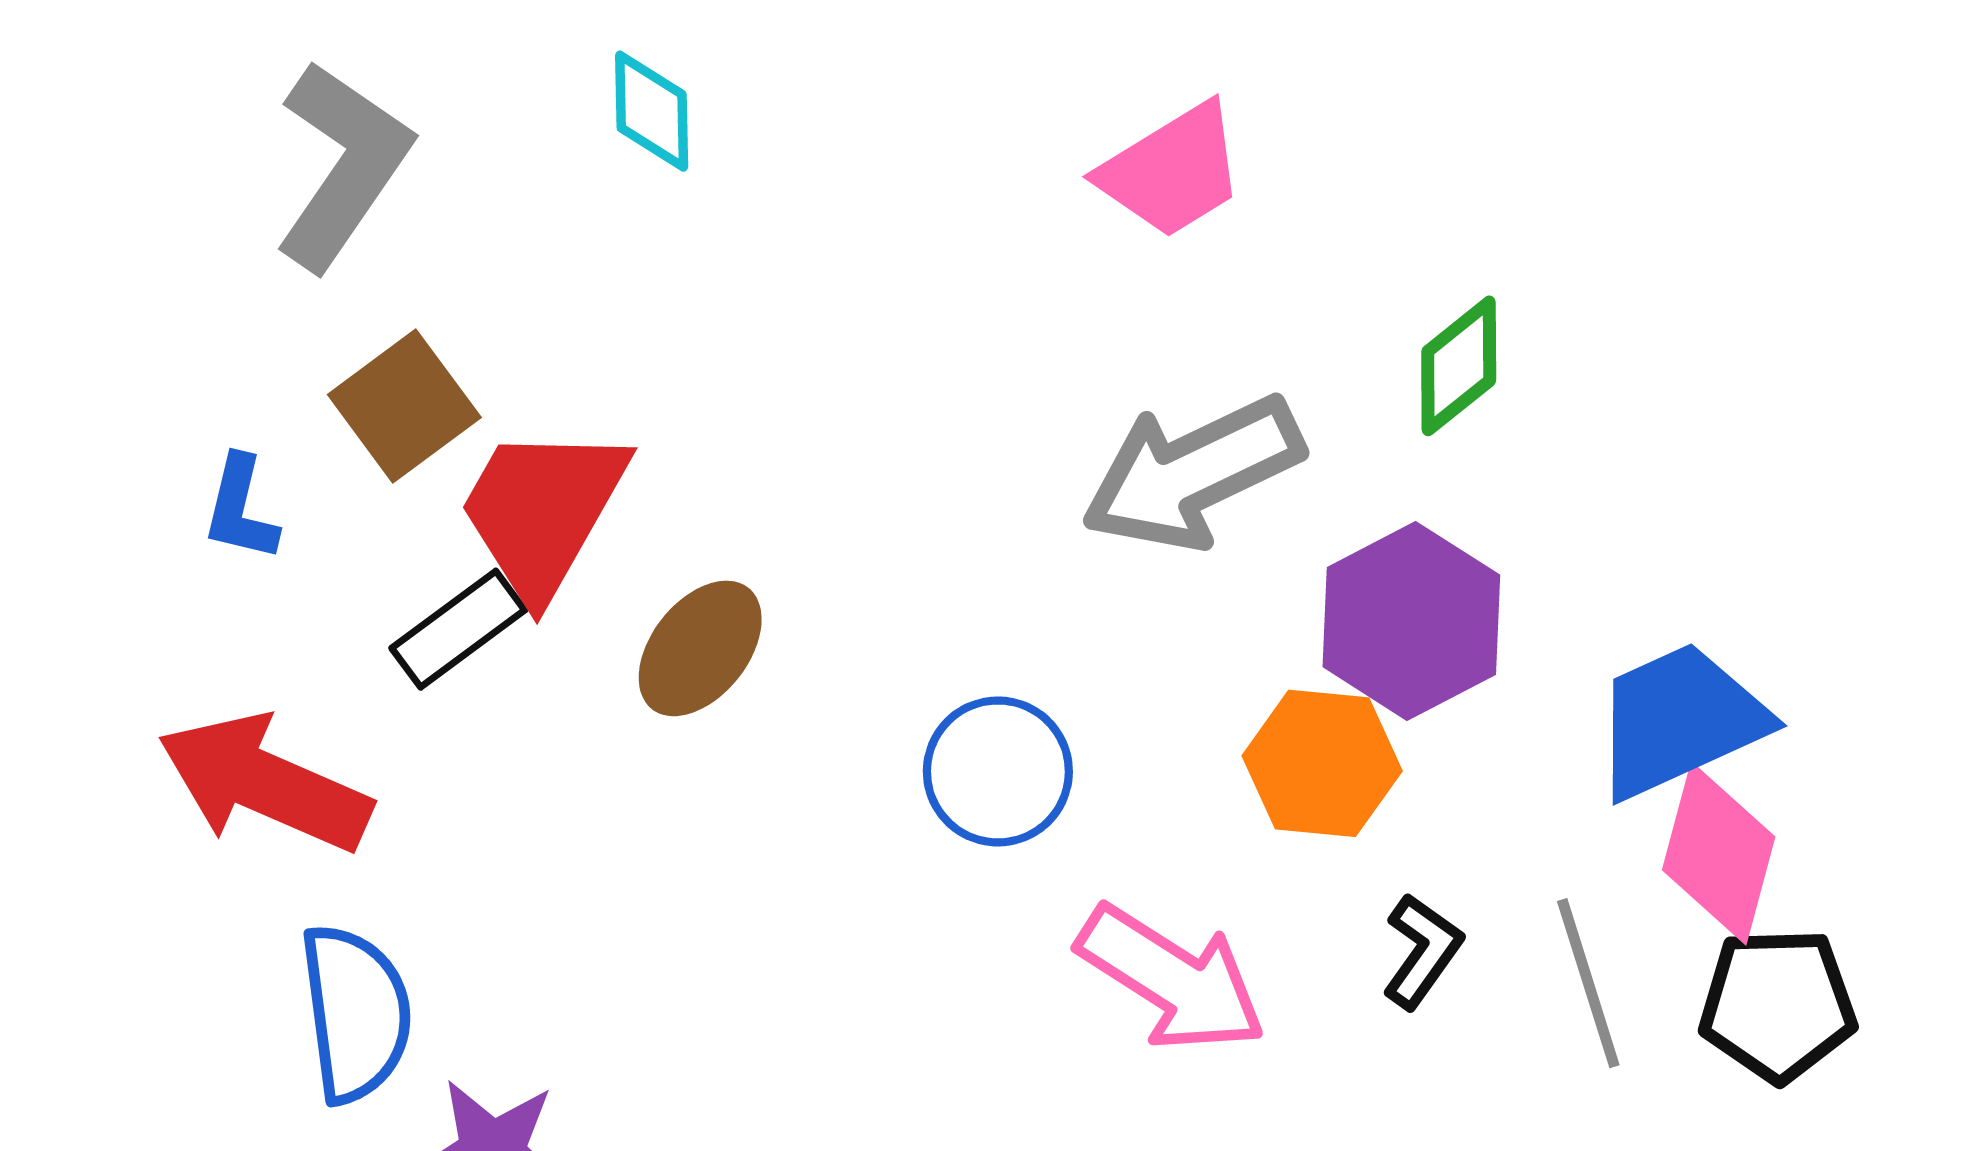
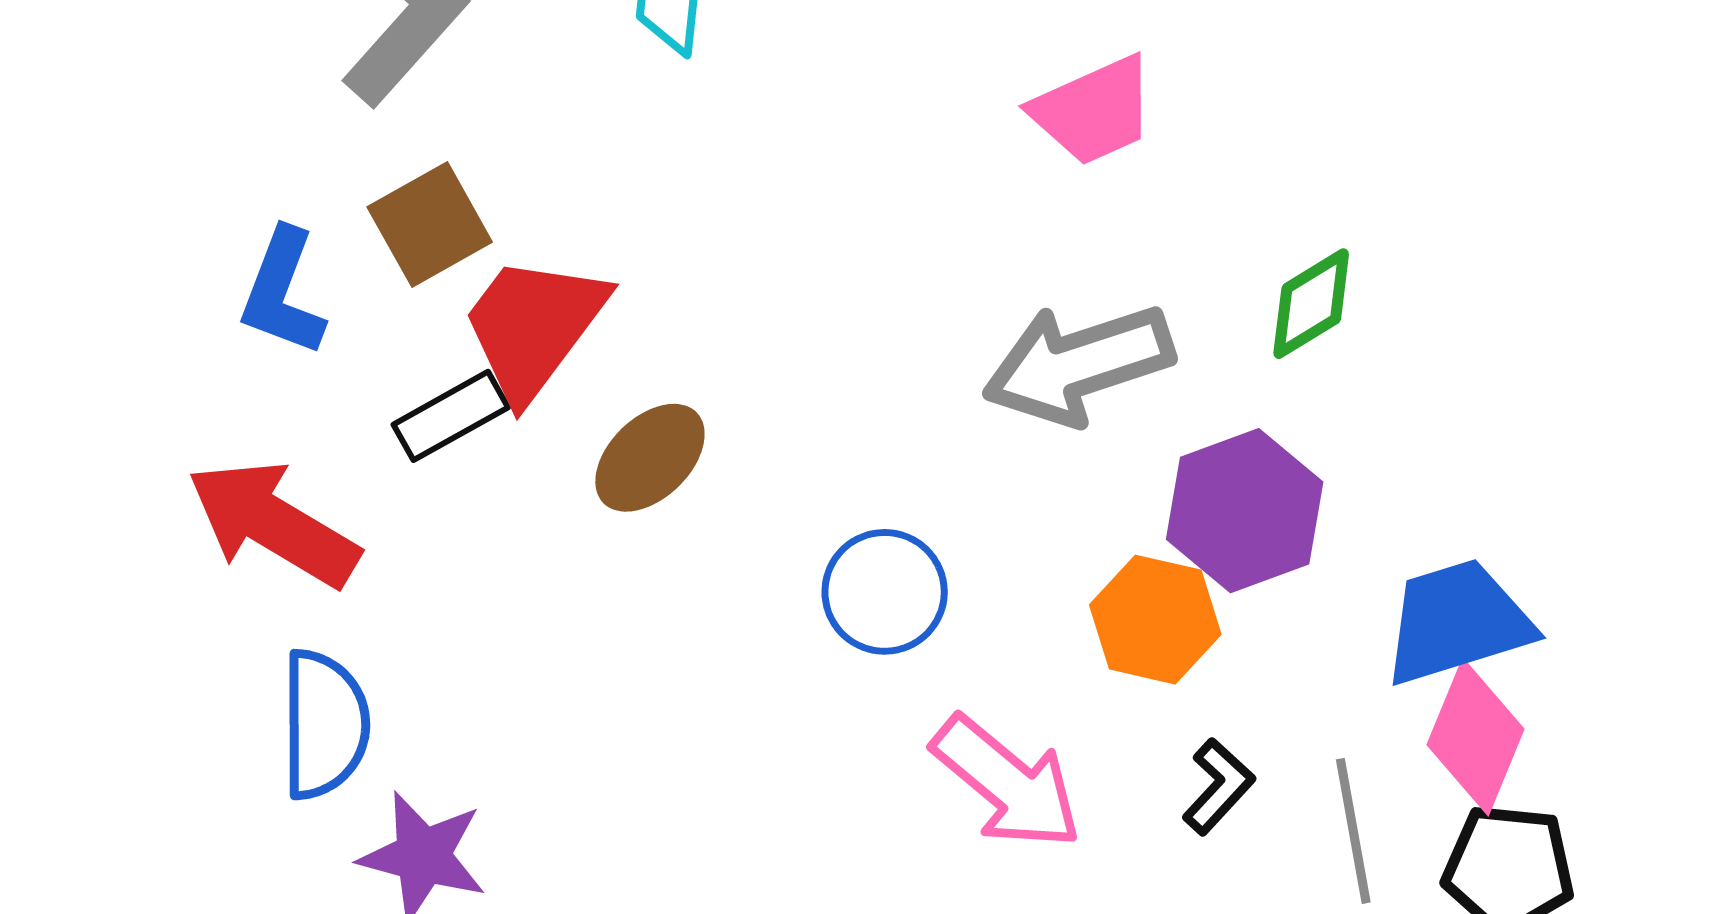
blue L-shape: (241, 509) -> (283, 292), size x1.4

